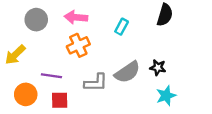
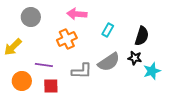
black semicircle: (165, 15) -> (142, 36), moved
pink arrow: (76, 17) -> (77, 14), moved
cyan rectangle: (122, 27) -> (108, 30), moved
cyan star: (166, 96) -> (152, 71), moved

